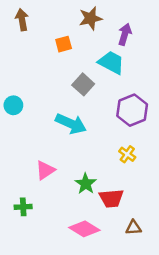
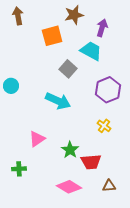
orange square: (64, 44) -> (52, 36), size x1.5

